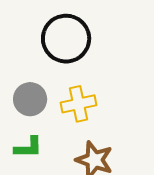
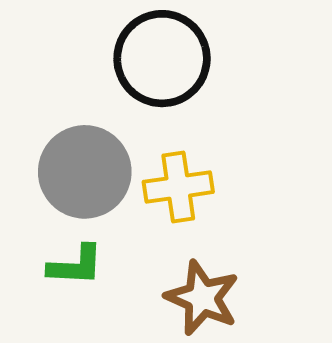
gray circle: (30, 99) -> (85, 172), size x1.4

